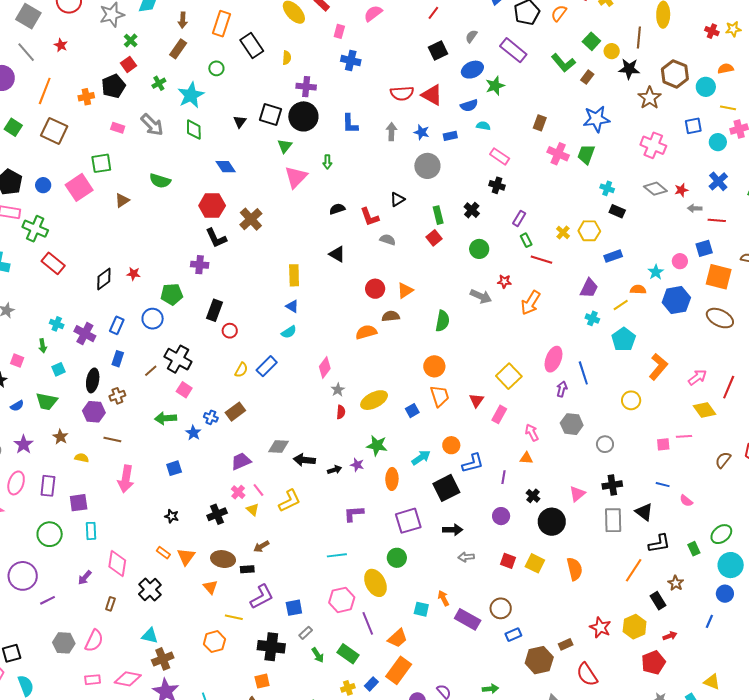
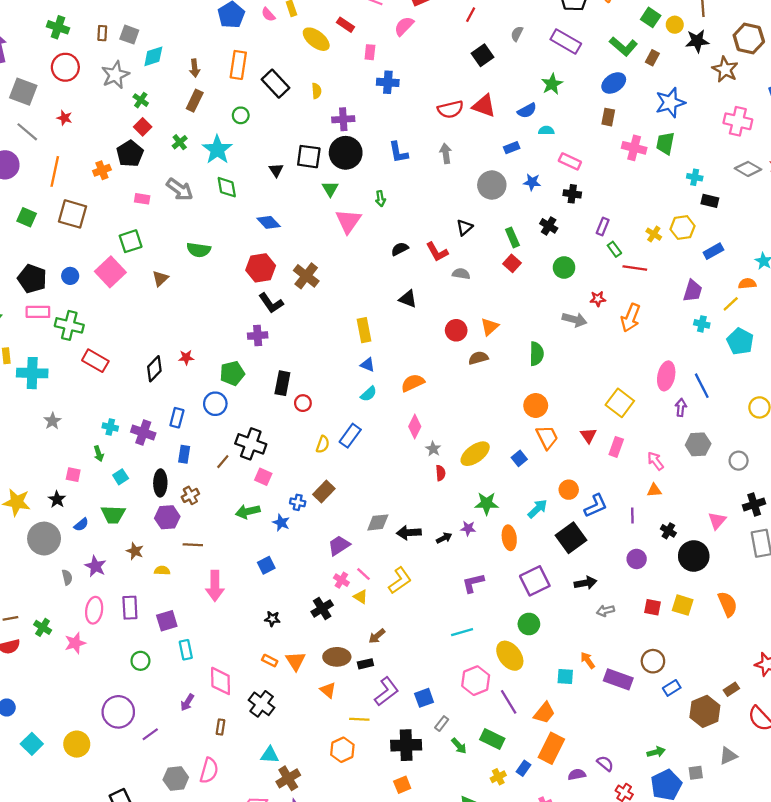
blue ellipse: (472, 70) -> (614, 83), moved
blue star: (422, 132) -> (532, 182), moved
orange semicircle: (366, 332) -> (413, 383), moved
green circle: (50, 534) -> (140, 661), size x0.7

